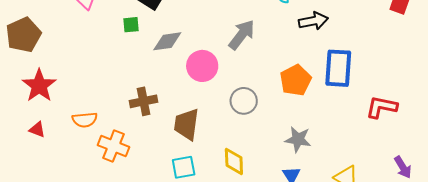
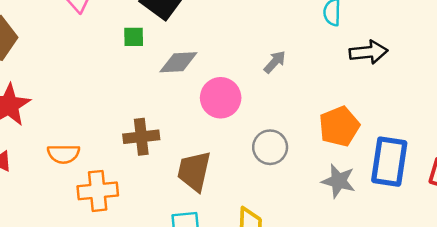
gray arrow: (242, 35) -> (275, 62), size x0.6
blue rectangle: (338, 68) -> (389, 162), moved
gray star: (298, 139) -> (339, 181), moved
orange cross: (113, 146) -> (98, 191), turned -32

